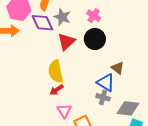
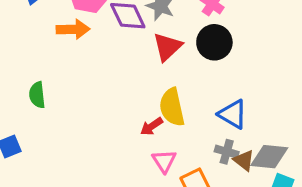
brown triangle: (118, 68) -> (244, 160), moved
yellow semicircle: (56, 72) -> (172, 107), moved
gray cross: (103, 97) -> (227, 152), moved

